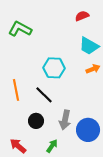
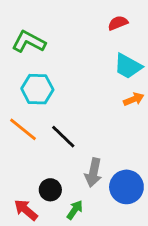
cyan hexagon: (54, 68) -> (37, 89), moved
orange line: (16, 90) -> (23, 129), turned -40
black circle: (36, 121) -> (50, 190), moved

